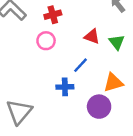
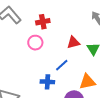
red triangle: (92, 36) -> (73, 42), turned -40

